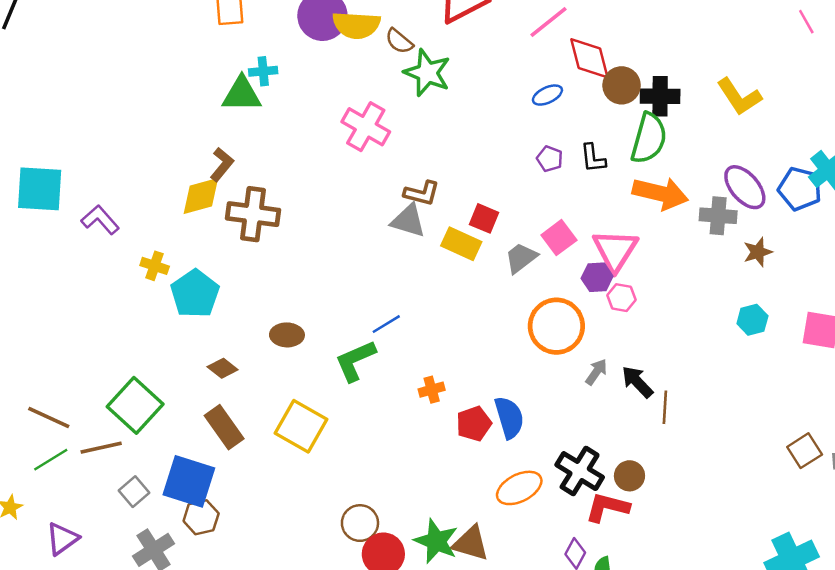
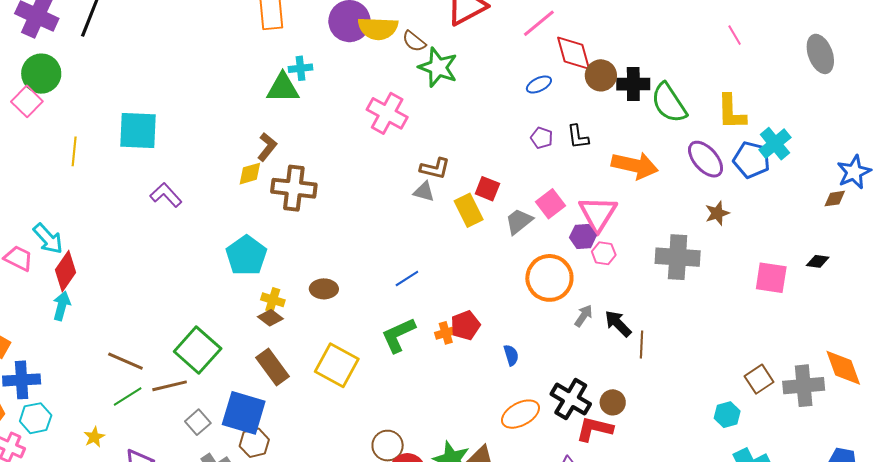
pink line: (806, 22) -> (735, 35), moved
yellow L-shape: (739, 97) -> (731, 112), moved, turned 33
green semicircle: (649, 138) -> (669, 103), moved, turned 132
cyan square: (40, 189) -> (138, 130), moved
yellow diamond: (201, 196) -> (250, 174), size x0.7
gray cross: (718, 216) -> (678, 257), moved, size x1.4
gray triangle: (408, 221) -> (424, 192), size x0.7
yellow rectangle: (461, 244) -> (469, 210), turned 40
yellow cross: (155, 266) -> (273, 300), moved
cyan hexagon: (752, 320) -> (727, 415), moved
green L-shape: (355, 361) -> (398, 335), moved
blue semicircle: (509, 417) -> (511, 355), size x0.6
red pentagon: (474, 424) -> (465, 325), moved

